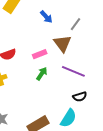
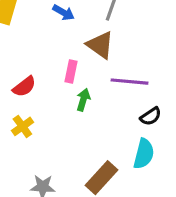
pink rectangle: (40, 54) -> (71, 72), turned -40

